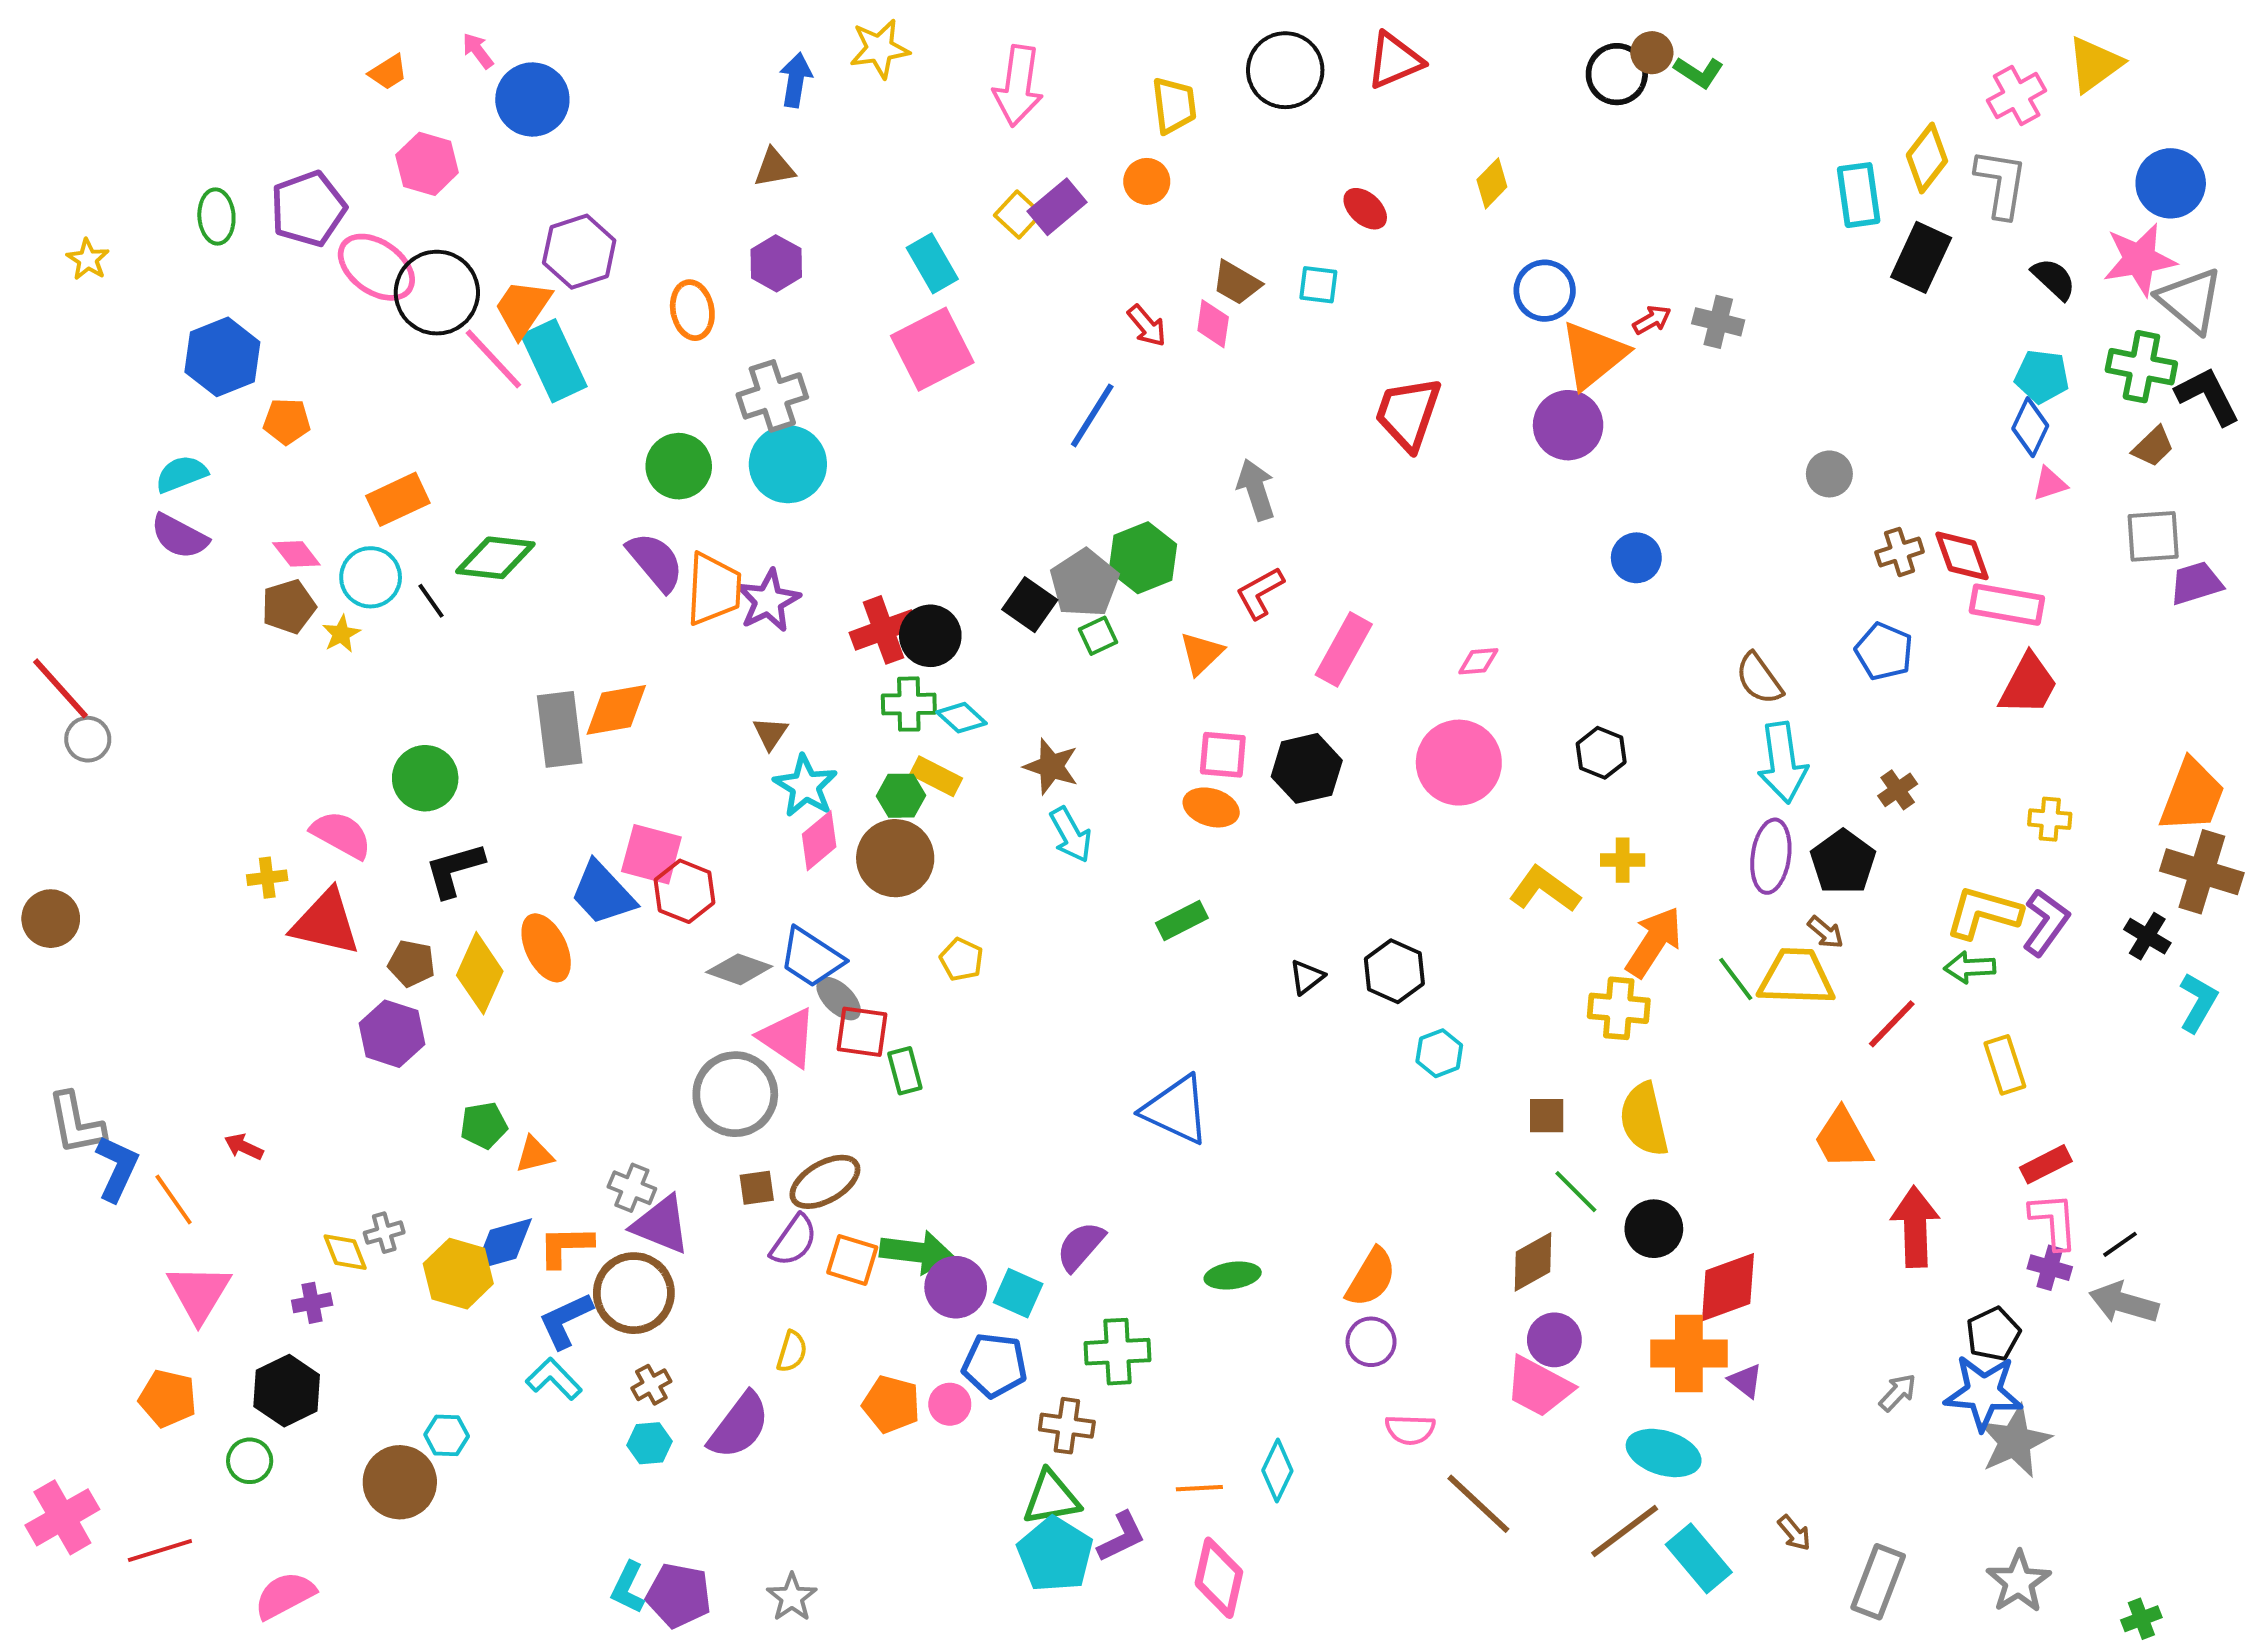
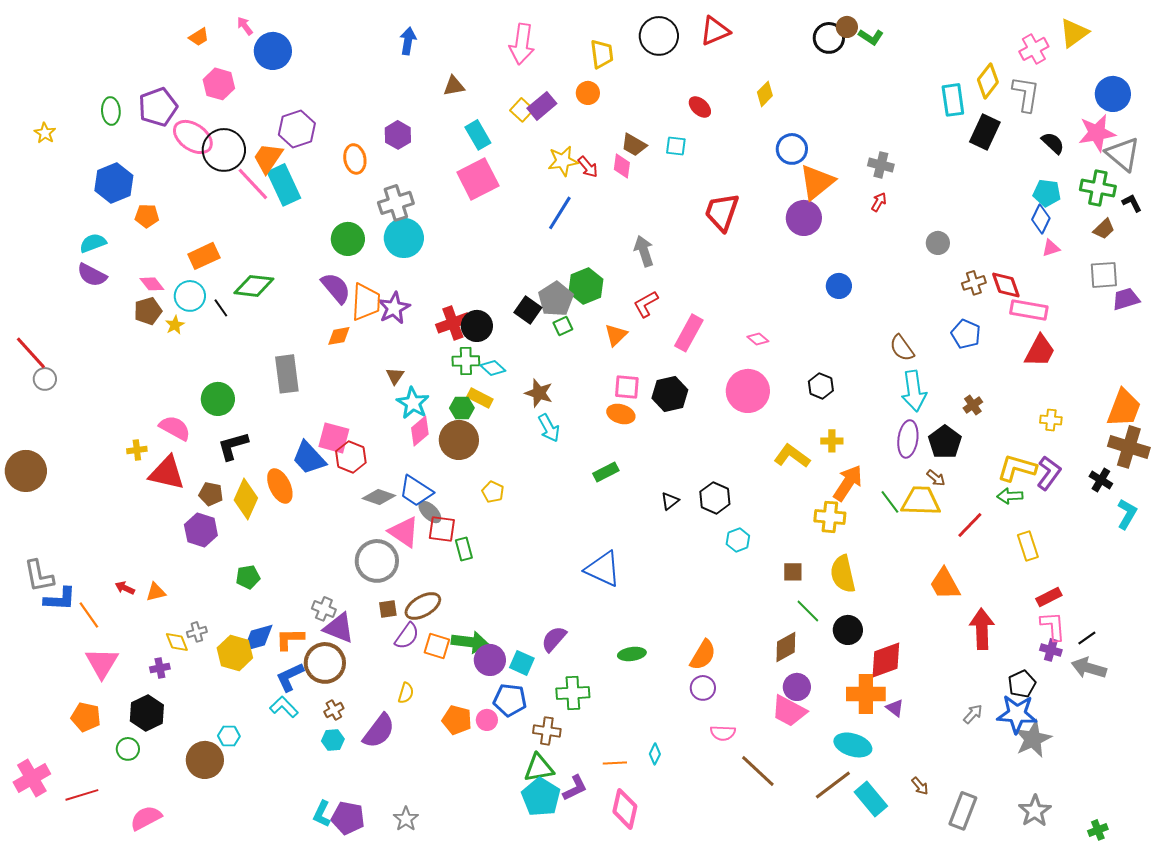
yellow star: (880, 49) -> (563, 161), moved
brown triangle: (774, 168) -> (454, 86), moved
red arrow: (1652, 320) -> (879, 202), moved, turned -30
black L-shape: (2208, 396) -> (1132, 203), size x0.6
pink diamond: (1478, 661) -> (758, 339), turned 45
orange diamond: (616, 710) -> (339, 336), moved, size x0.7
brown circle: (51, 919) -> (26, 471), size x1.4
orange triangle: (534, 1155) -> (156, 592), moved
blue L-shape: (117, 1168) -> (60, 599), turned 68
cyan diamond: (1277, 1471) -> (655, 754), size x0.7

